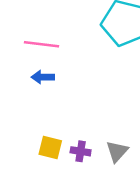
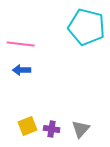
yellow square: (50, 148) -> (28, 126), turned -36

